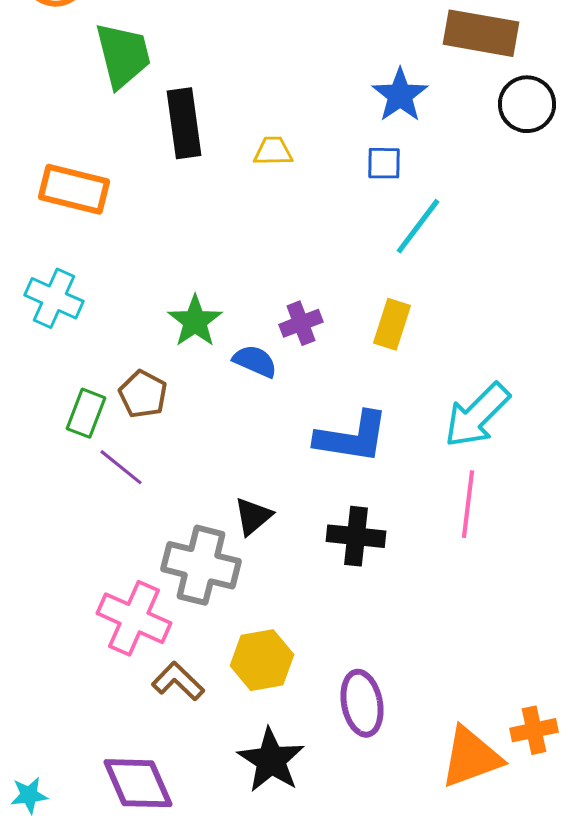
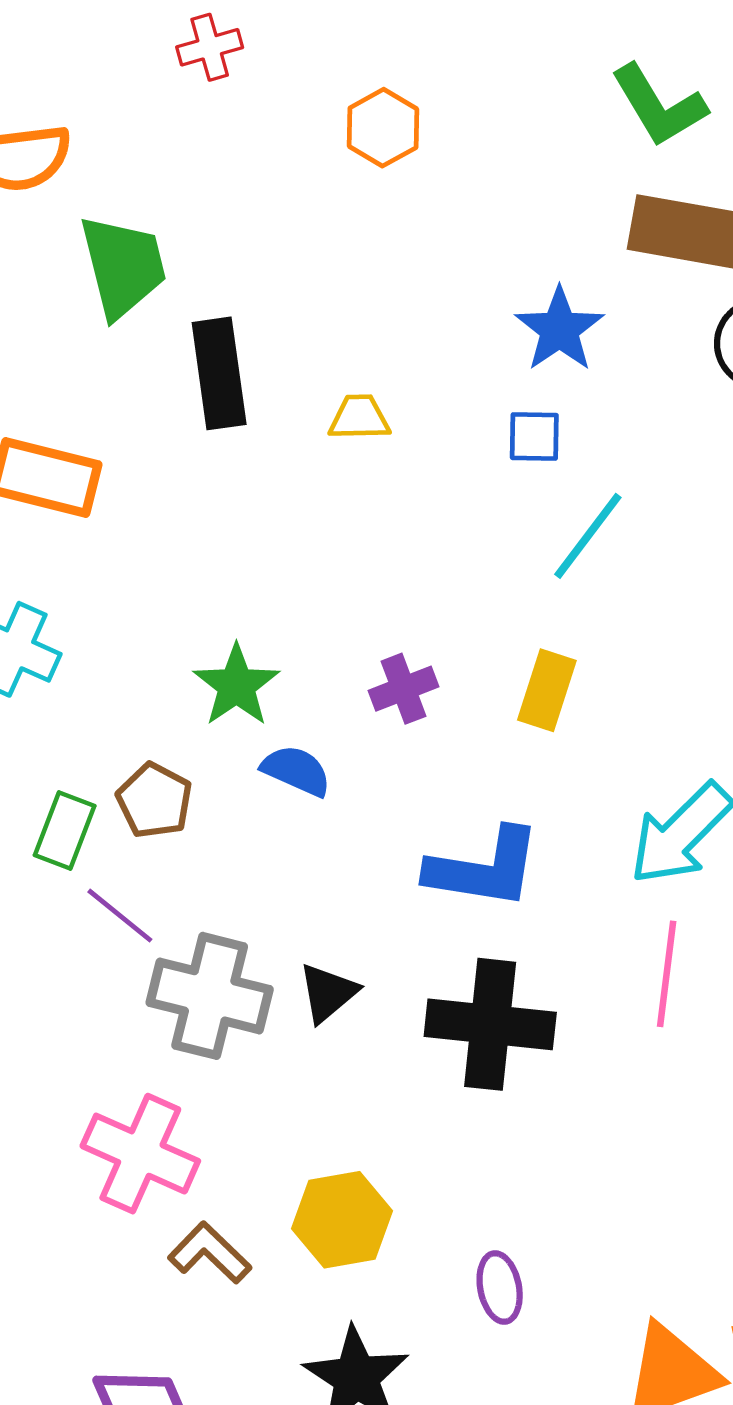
blue semicircle: (255, 361) -> (296, 771), moved
black cross: (356, 536) -> (490, 1024), size x1.4
gray cross: (201, 565) -> (210, 996), moved
purple ellipse: (362, 703) -> (500, 1288), size x0.7

